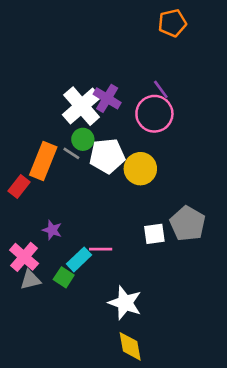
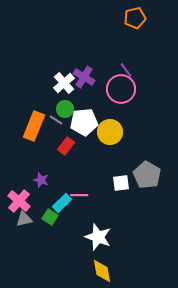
white cross: (82, 106) -> (64, 83), size x0.7
red rectangle: (19, 187) -> (66, 146), moved

